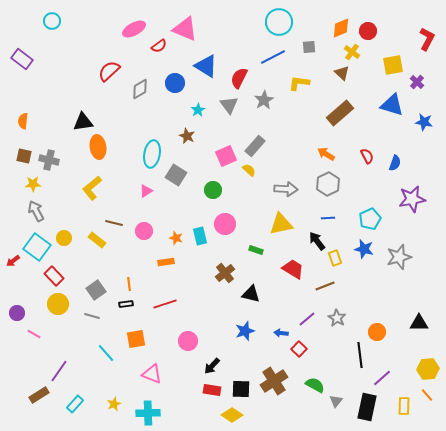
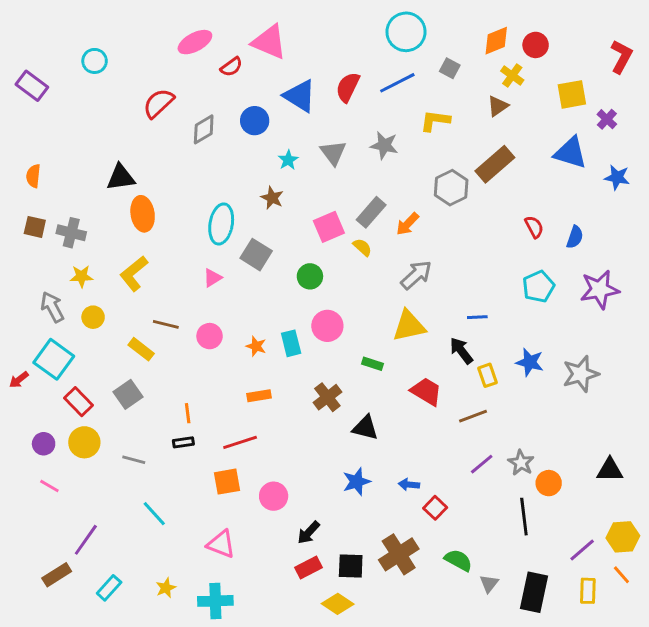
cyan circle: (52, 21) -> (95, 61), moved
gray square: (309, 47) -> (450, 68), turned 32
brown triangle: (342, 73) -> (498, 106), turned 42
red semicircle: (239, 78) -> (348, 87), moved
gray star: (264, 100) -> (384, 145), turned -30
orange arrow: (326, 154) -> (407, 224), moved, turned -78
yellow star: (33, 184) -> (81, 276), moved
gray hexagon: (328, 184) -> (451, 188), moved
gray arrow: (286, 189) -> (416, 275), turned -45
cyan pentagon: (370, 219) -> (538, 287), moved
yellow circle: (64, 238) -> (93, 317), moved
orange rectangle: (166, 262) -> (259, 396), moved
gray square: (96, 290) -> (128, 394), moved
purple circle: (17, 313) -> (44, 444), moved
gray star: (337, 318) -> (521, 463), moved
purple line: (307, 319) -> (482, 464), moved
orange square: (136, 339) -> (227, 482), moved
purple line: (382, 378) -> (582, 550), moved
red rectangle: (212, 390) -> (308, 567), turned -36

